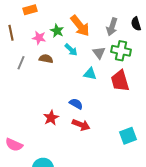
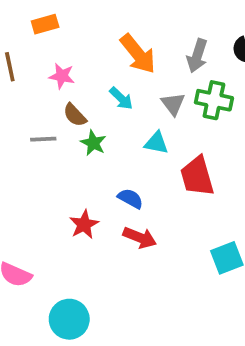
green star: (57, 31) -> (93, 143), moved
brown semicircle: (46, 59) -> (75, 115), turned -144
gray line: (21, 63) -> (43, 139), moved, turned 64
red trapezoid: (120, 81) -> (197, 176), moved

